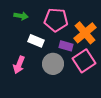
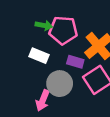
green arrow: (21, 16) -> (44, 25), moved
pink arrow: (19, 65) -> (43, 100), moved

